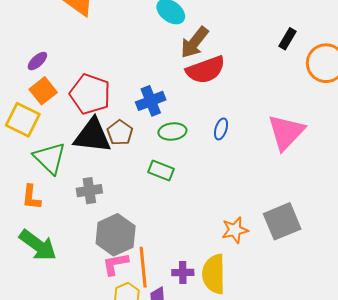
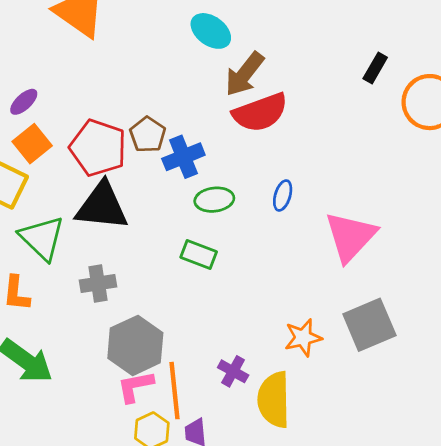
pink triangle: (286, 132) -> (350, 237), moved
brown pentagon: (120, 133) -> (148, 135), moved
purple cross: (183, 273) -> (233, 371), moved, turned 30

